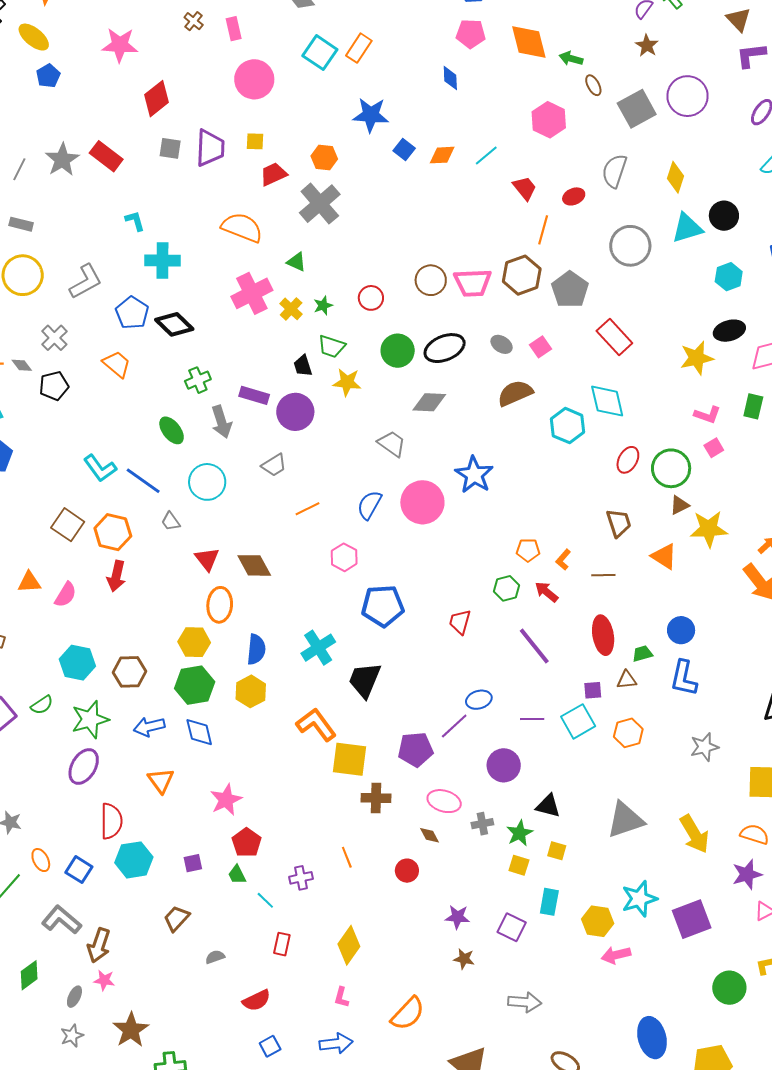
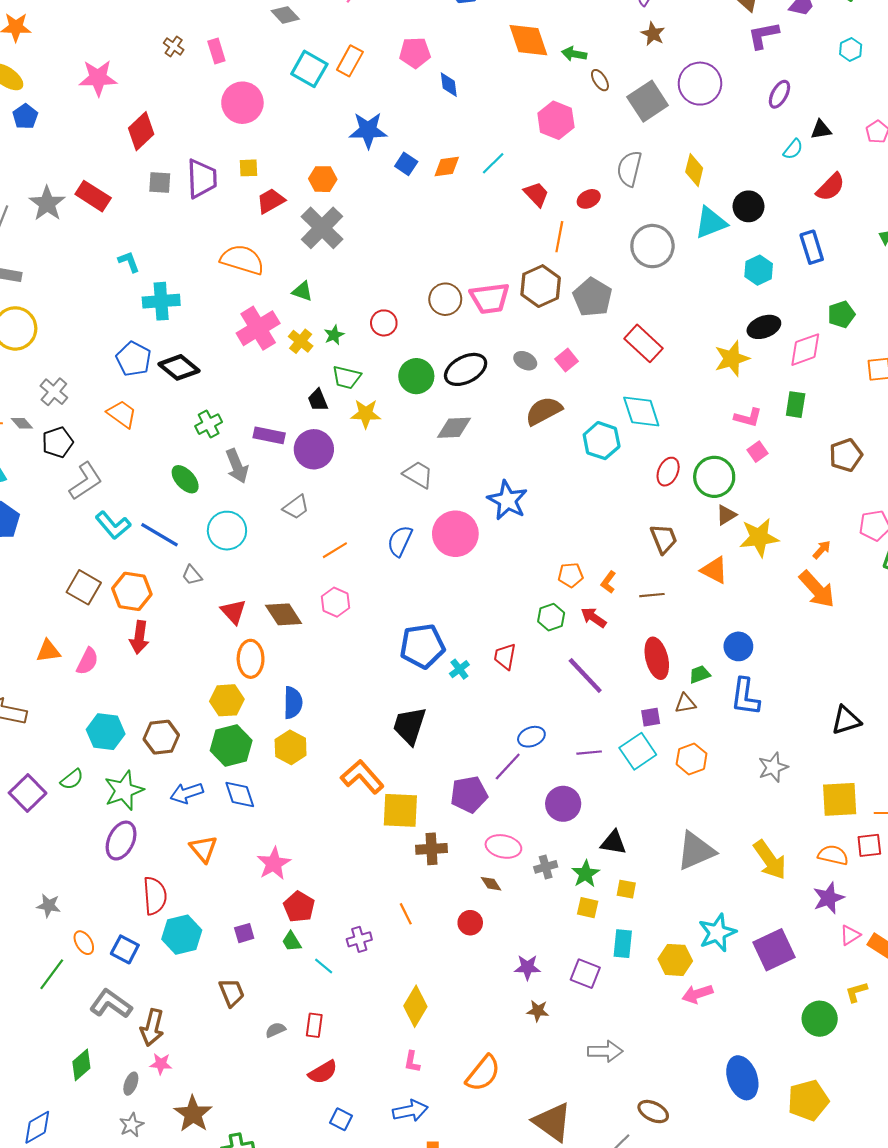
pink pentagon: (471, 34) -> (415, 53), moved
gray L-shape: (86, 281) -> (86, 481), moved
pink hexagon: (344, 557) -> (335, 602), moved
cyan cross: (318, 648) -> (459, 669), moved, size x0.6
brown trapezoid: (177, 918) -> (232, 993), turned 120
red rectangle: (282, 944) -> (314, 1025), moved
blue square: (270, 1046) -> (341, 1119), turned -30

